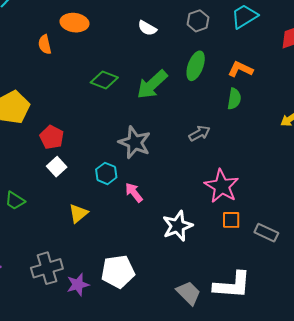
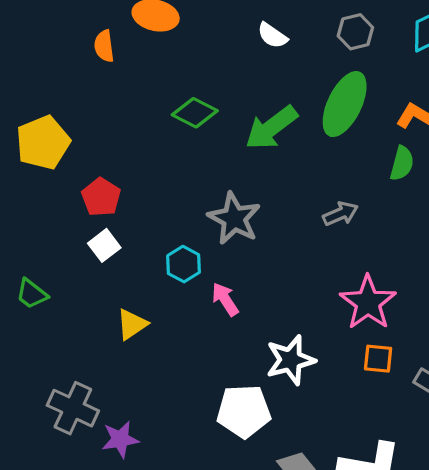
green ellipse: (196, 66) -> (345, 104), size x1.4
gray cross: (47, 268) -> (73, 408), turned 36
white pentagon: (118, 272) -> (244, 411), moved

